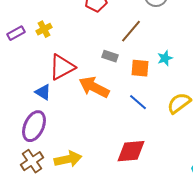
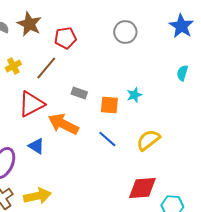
brown line: (131, 31) -> (46, 68), moved
blue triangle: (43, 92) -> (36, 146), moved
red diamond: (131, 151) -> (142, 188), moved

